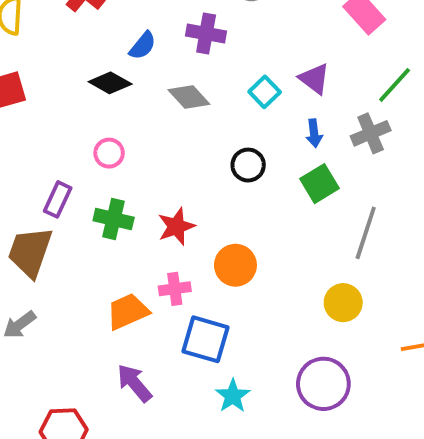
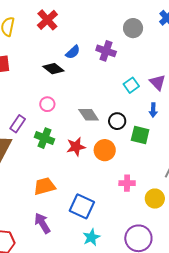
gray diamond: (189, 97) -> (89, 115), moved
green square: (319, 184) -> (140, 135), moved, turned 36
orange circle: (235, 265) -> (105, 150), moved
pink cross: (175, 289) -> (127, 183), moved

